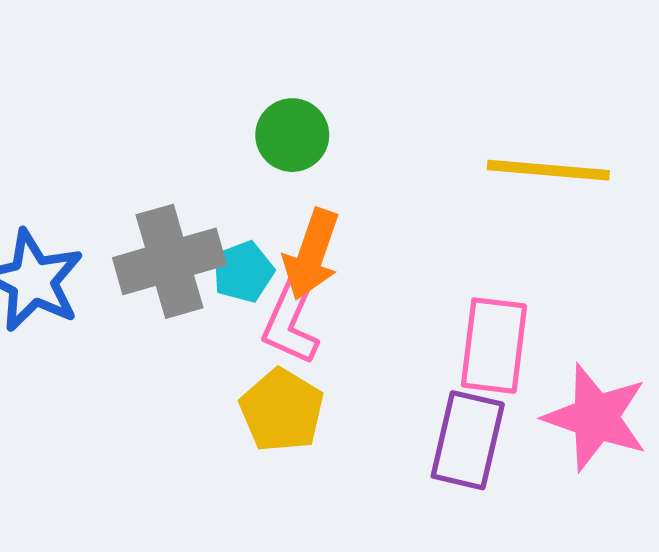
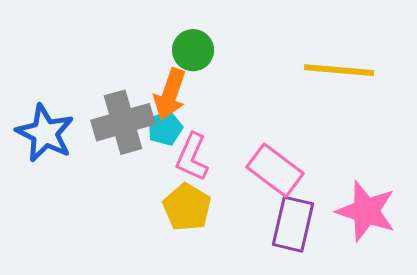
orange arrow: (312, 254) -> (170, 94), moved
pink rectangle: (494, 346) -> (275, 170), moved, turned -60

